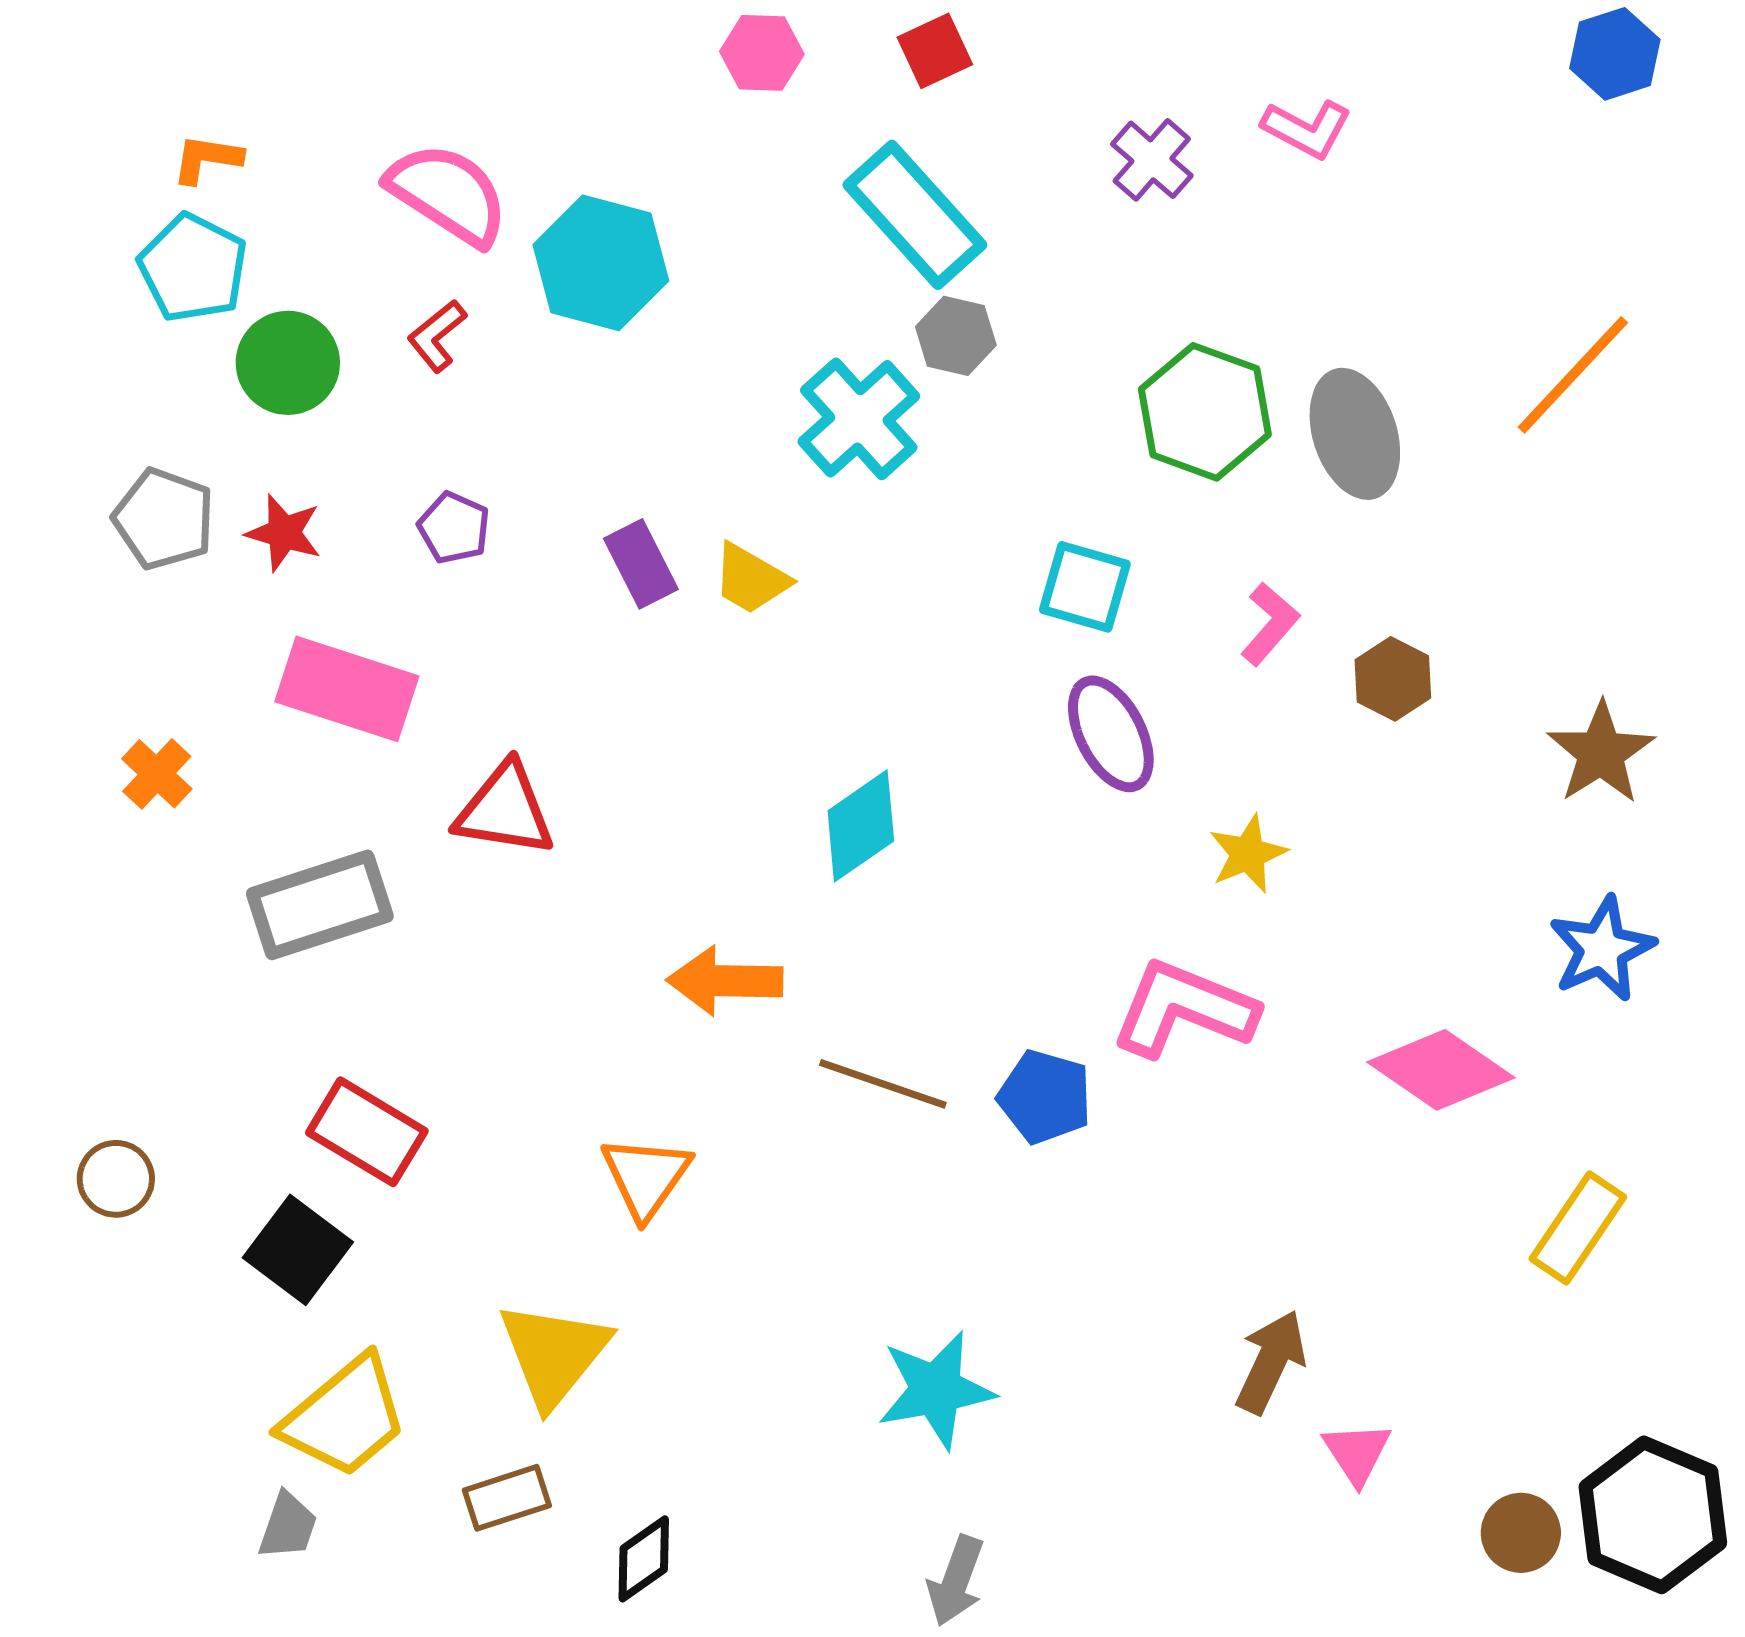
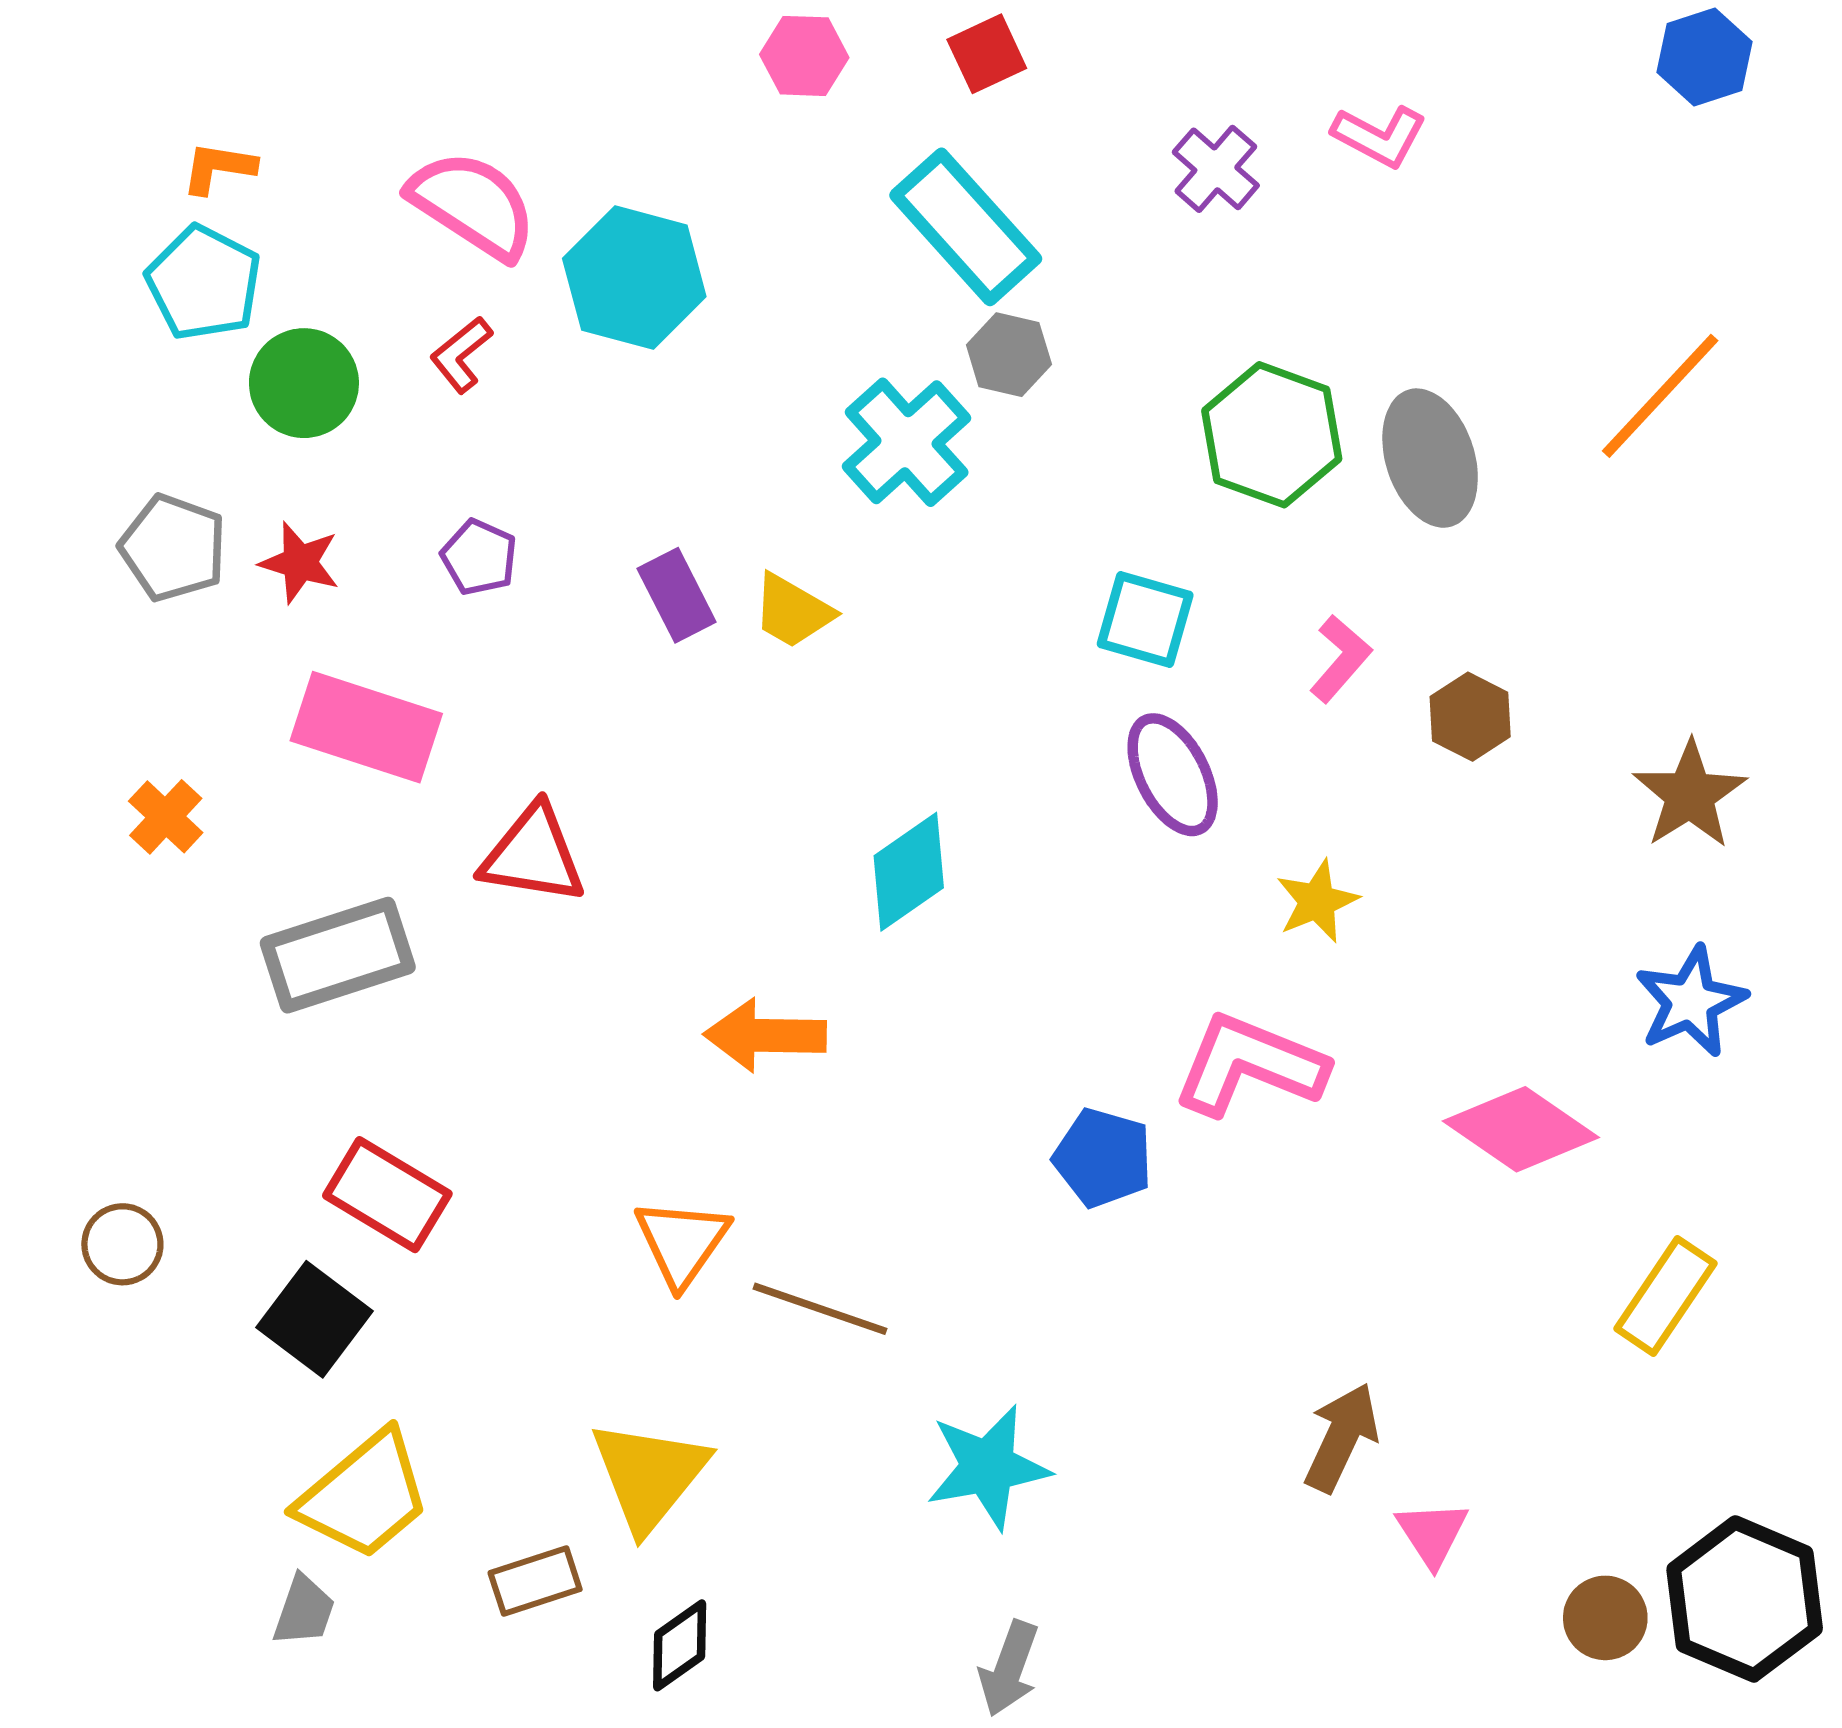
brown line: (883, 1084) -> (820, 1309), moved
yellow triangle: (554, 1354) -> (649, 1475), moved

